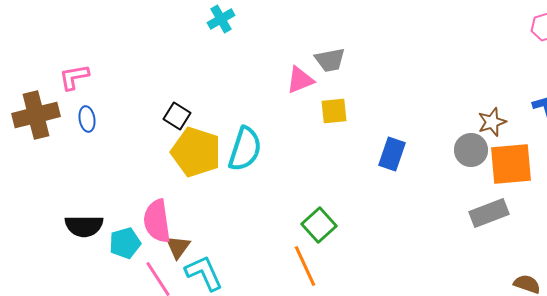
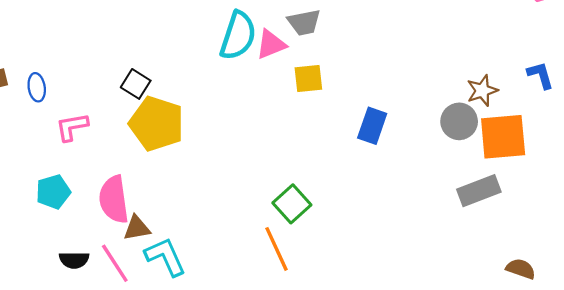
pink L-shape: (74, 77) -> (72, 127), moved
cyan semicircle: (245, 149) -> (238, 36), moved
black semicircle: (84, 226) -> (74, 260), moved, size x0.7
cyan pentagon: (125, 243) -> (53, 192), moved
brown triangle: (178, 247) -> (137, 228), turned 44

